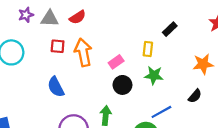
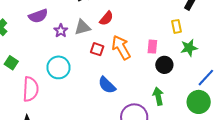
red square: (58, 46) -> (97, 49), turned 32
pink rectangle: (116, 62) -> (152, 47), turned -32

